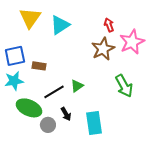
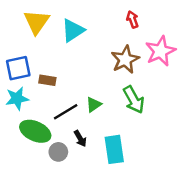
red arrow: (109, 25) -> (132, 19), moved
green arrow: (124, 86) -> (134, 100), moved

